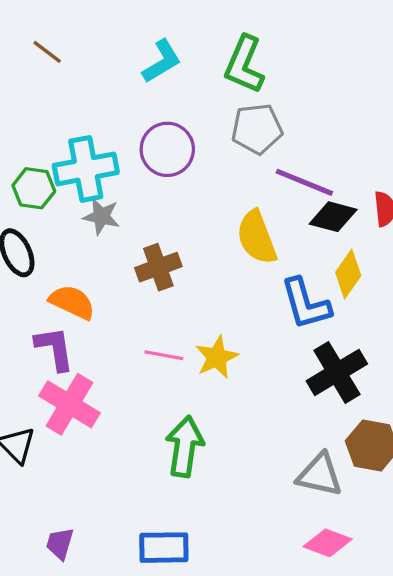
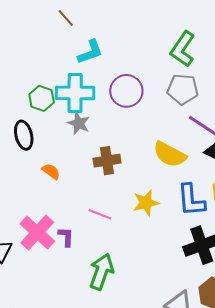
cyan L-shape: (162, 61) -> (90, 52), moved
yellow semicircle: (257, 237) -> (170, 154), turned -52
orange semicircle: (72, 302) -> (51, 171), size x0.7
purple L-shape: (55, 349) -> (66, 237), moved, size x0.7
yellow star: (217, 357) -> (146, 203), moved

